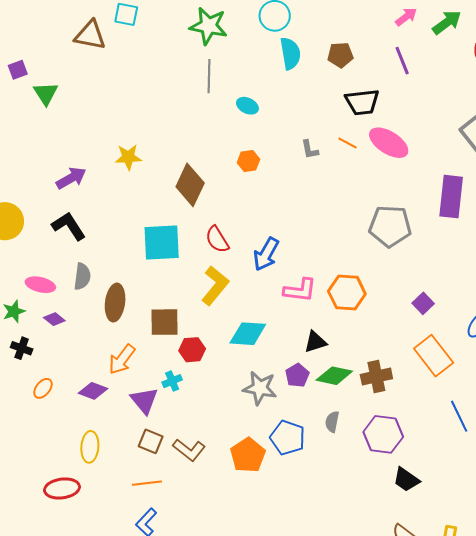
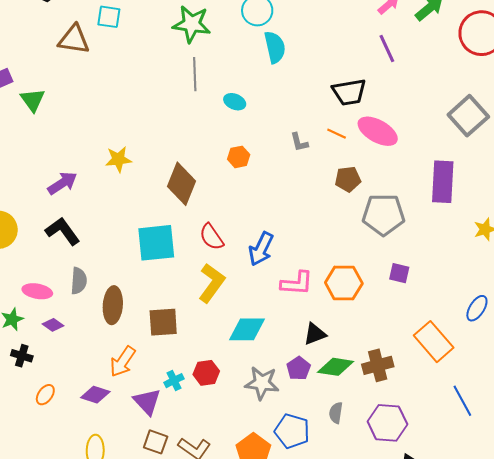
brown pentagon: (340, 55) -> (348, 179), moved
purple square: (423, 303) -> (399, 273), moved, turned -30
red hexagon: (192, 350) -> (206, 373), moved

